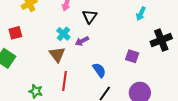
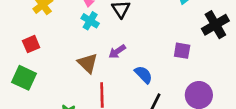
cyan cross: (63, 34) -> (90, 21), moved
purple arrow: (82, 41) -> (117, 51), moved

